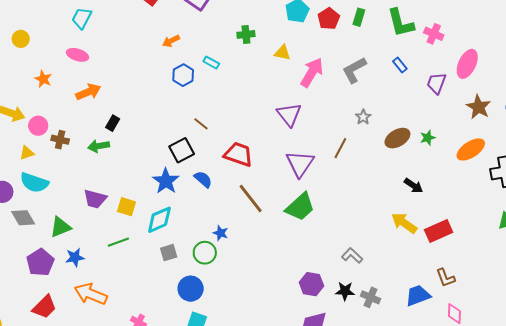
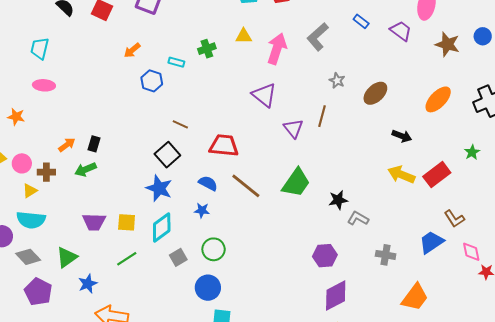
green cross: (246, 34) -> (207, 49), moved
purple trapezoid: (436, 83) -> (401, 31), turned 120
orange arrow: (88, 92) -> (67, 145), moved, size x0.7
green star: (428, 138) -> (472, 152), moved
orange ellipse: (471, 149) -> (438, 99), moved
yellow triangle: (27, 153) -> (30, 191), moved
purple triangle: (300, 164) -> (293, 128), moved, size x0.7
blue semicircle: (203, 179) -> (208, 183), moved
blue star: (221, 233) -> (202, 210), moved
purple pentagon: (40, 262) -> (38, 292), moved
black star: (345, 291) -> (338, 200), moved

